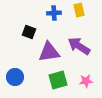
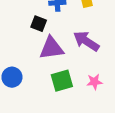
black square: (29, 32) -> (39, 24), moved

